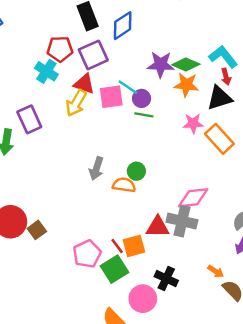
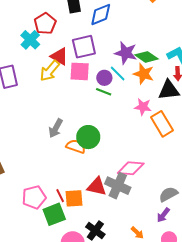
red pentagon: (60, 49) -> (45, 24), turned 30
purple square: (93, 55) -> (84, 47), moved
cyan line: (128, 87) -> (118, 73), moved
green circle: (136, 171) -> (88, 137), size x1.5

